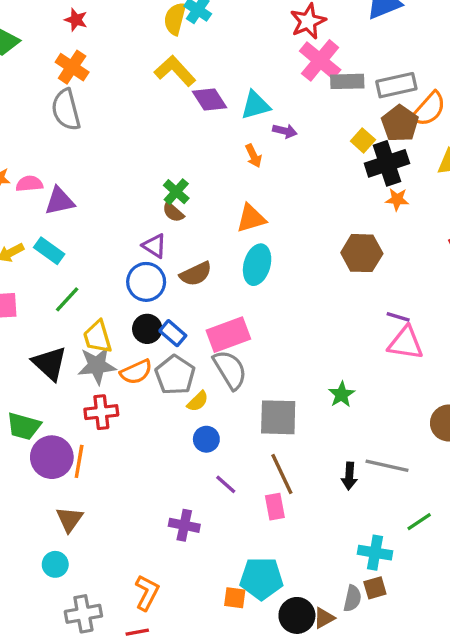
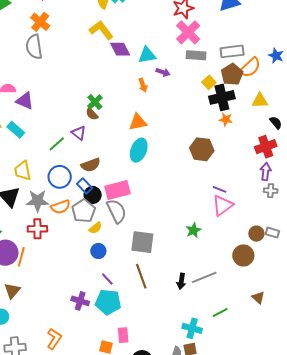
gray rectangle: (347, 81) -> (196, 55), moved
purple triangle: (60, 201) -> (25, 101), turned 30
brown semicircle: (196, 274) -> (91, 165), moved
blue circle: (146, 282) -> (60, 177), moved
green line: (67, 299) -> (57, 144), moved
black circle: (147, 329) -> (93, 195), moved
yellow trapezoid: (98, 337) -> (23, 171), moved
pink triangle: (406, 343) -> (223, 205), turned -50
green star: (342, 394) -> (193, 230), moved
gray line: (387, 466) -> (204, 277), turned -40
pink rectangle: (275, 507) -> (123, 335), moved
cyan pentagon: (262, 578) -> (108, 302), moved

